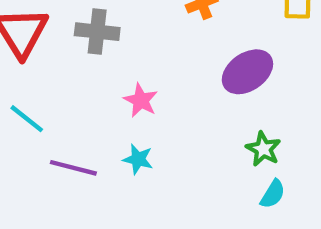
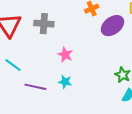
purple ellipse: (247, 72) -> (113, 26), moved

